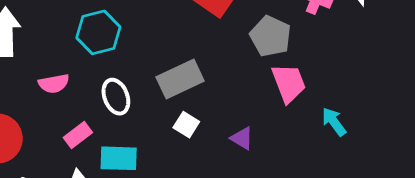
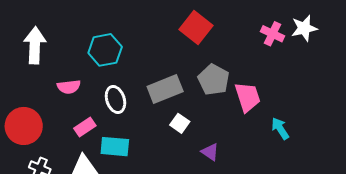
gray pentagon: (270, 36) -> (214, 80), moved
white square: (186, 125) -> (180, 123), moved
purple triangle: (242, 138) -> (210, 152), moved

